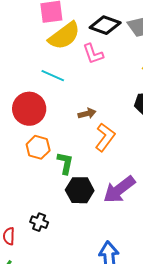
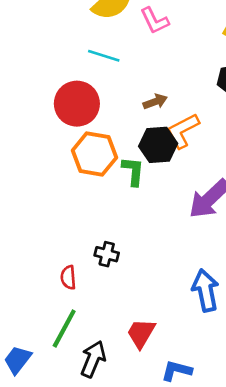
orange L-shape: (105, 137) -> (183, 131), turned -148
orange hexagon: (38, 147) -> (94, 154), size x1.4
black hexagon: (80, 190) -> (158, 145), moved

